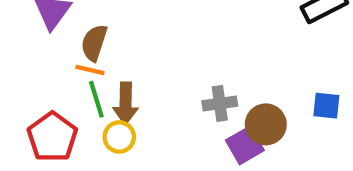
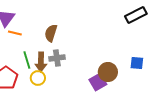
brown semicircle: (94, 43) -> (51, 33), moved
orange line: (90, 70) -> (15, 33), moved
gray cross: (220, 103) -> (57, 58), moved

